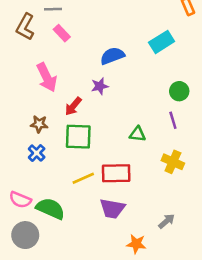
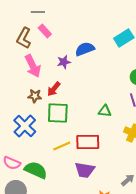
brown L-shape: (25, 27) -> (24, 38), moved
purple star: (100, 86) -> (64, 62), moved
brown star: (39, 124) -> (35, 96), moved
blue cross: (37, 153) -> (25, 126), size x1.6

